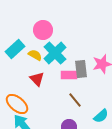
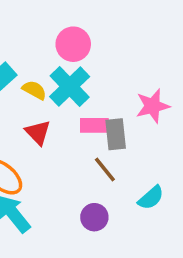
pink circle: (43, 30) -> (73, 44), moved
gray rectangle: (81, 69) -> (116, 134), moved

